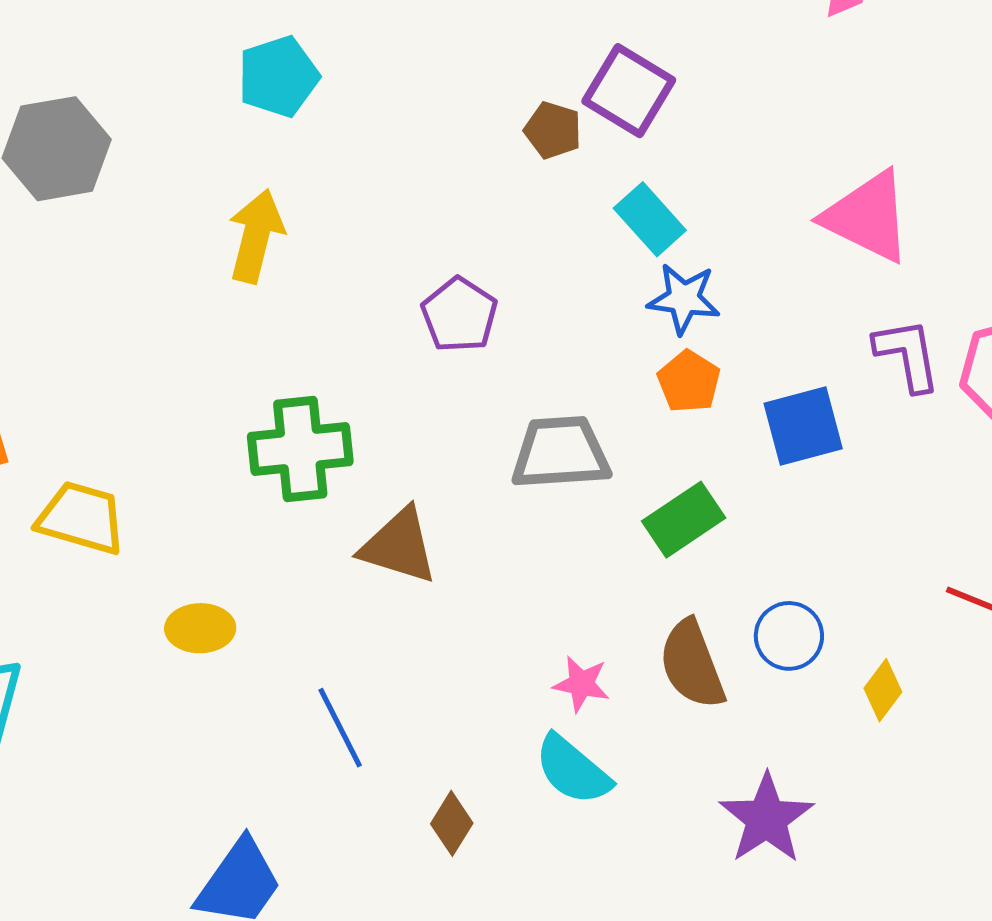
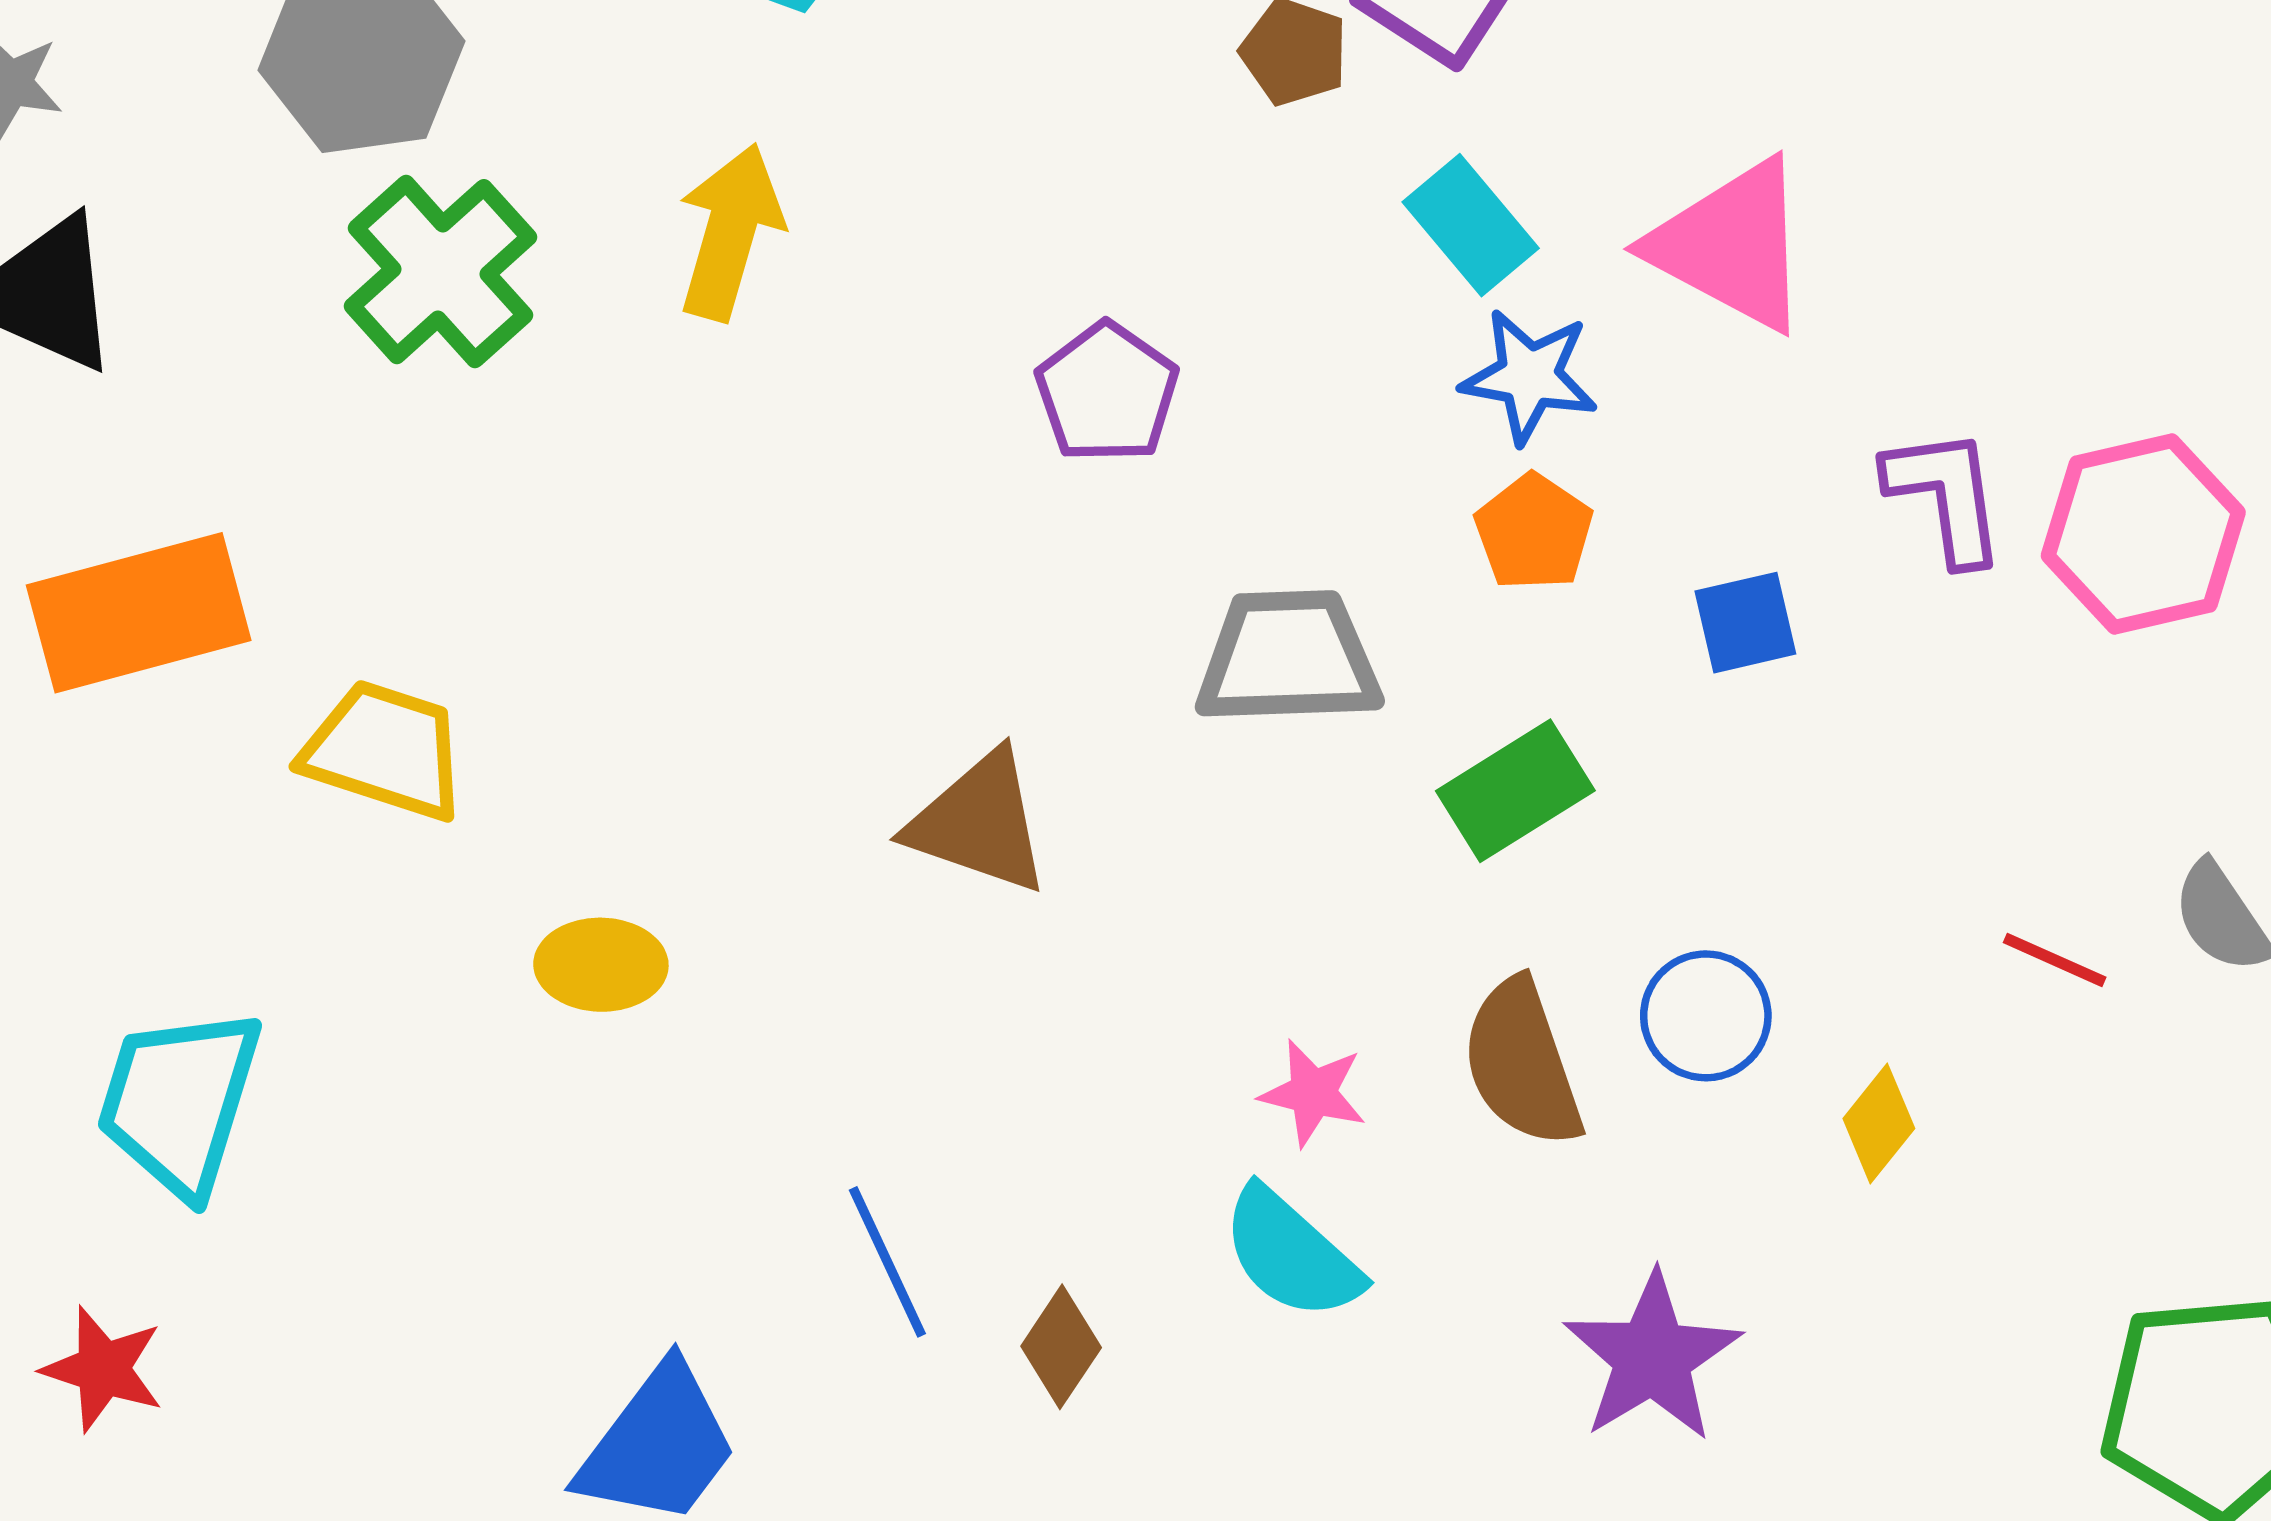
pink triangle: (867, 217) -> (1731, 245), moved
blue square: (803, 426) -> (1745, 623), size x0.7
green cross: (300, 449) -> (440, 272), moved, turned -38
blue line: (340, 728) -> (887, 1262), moved

